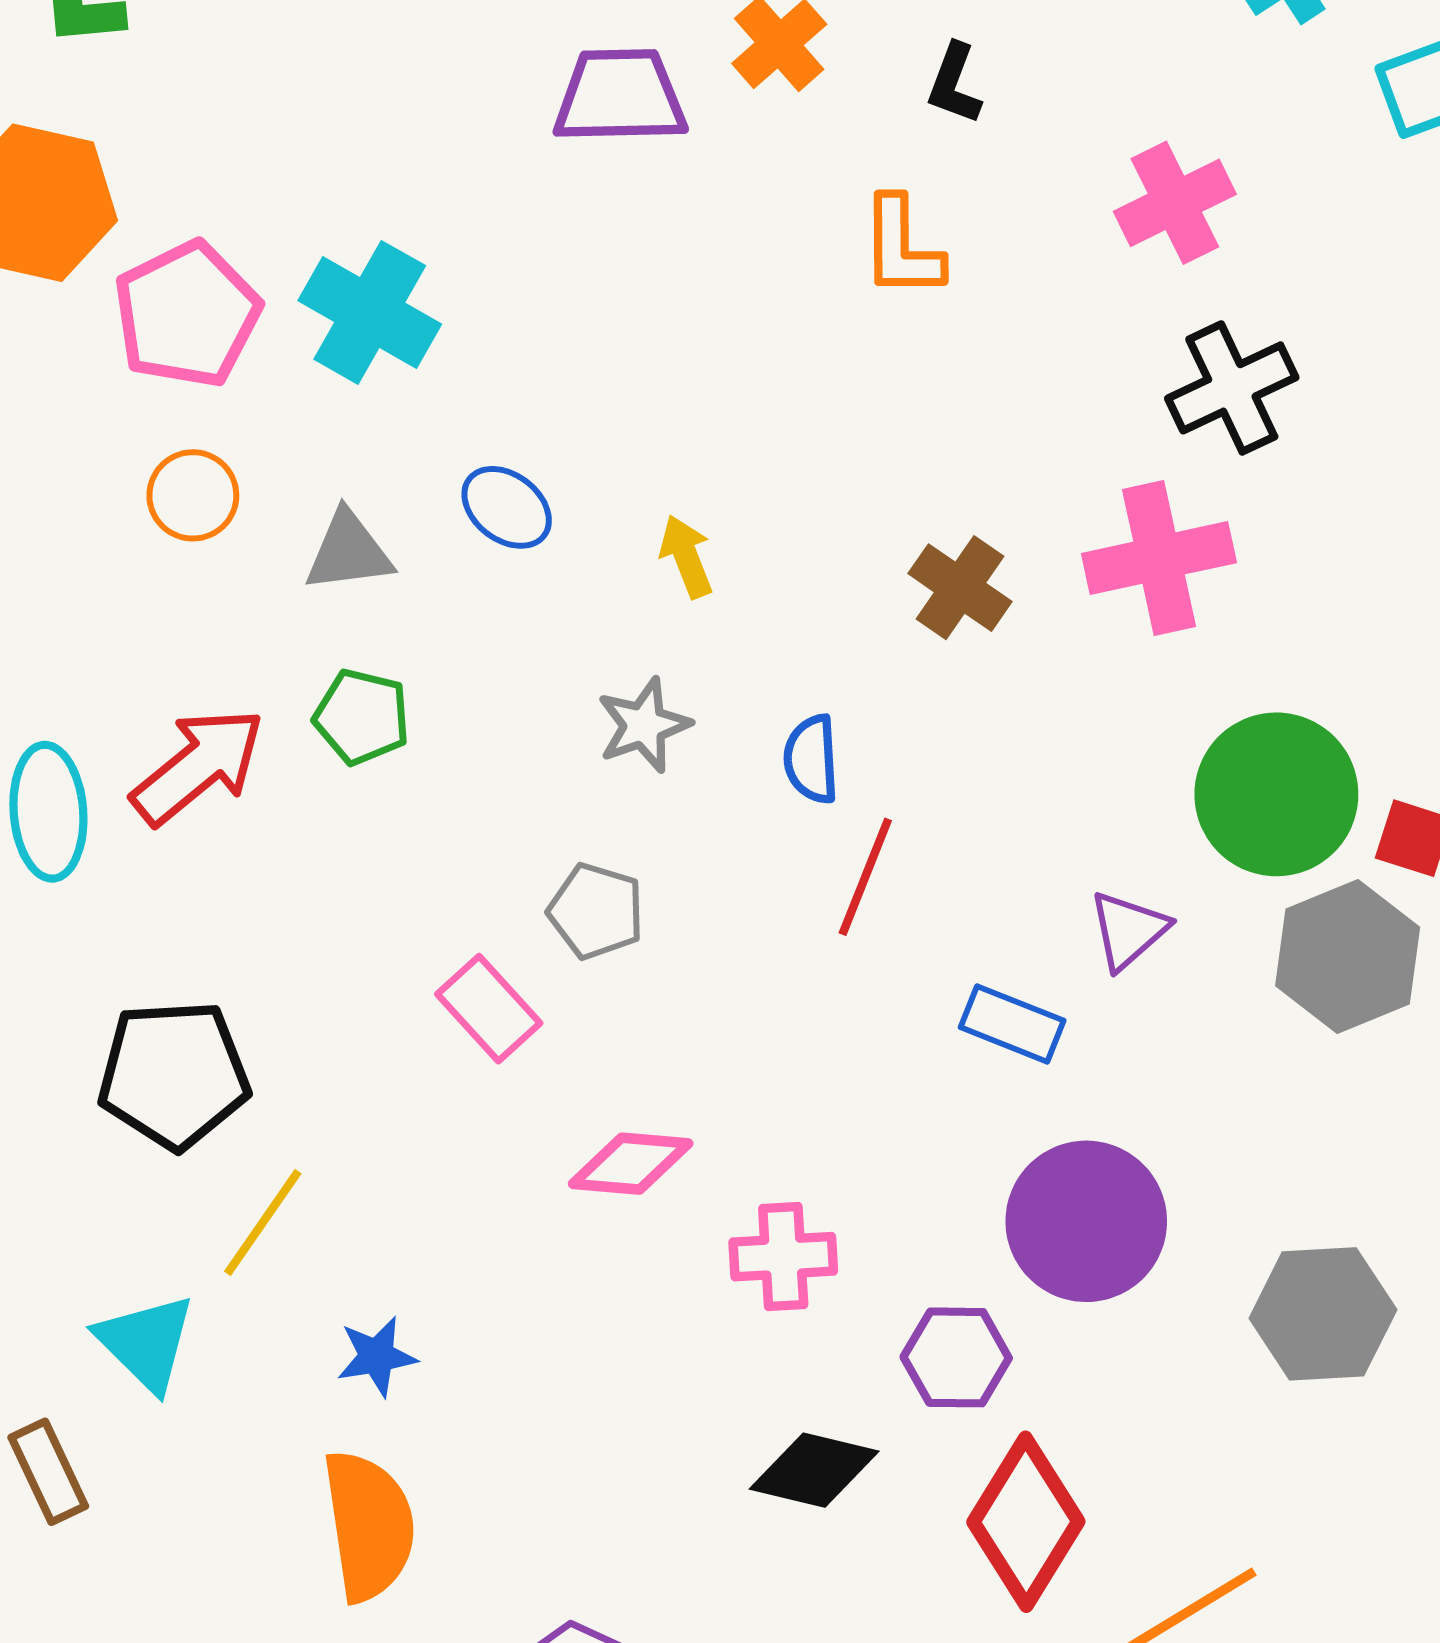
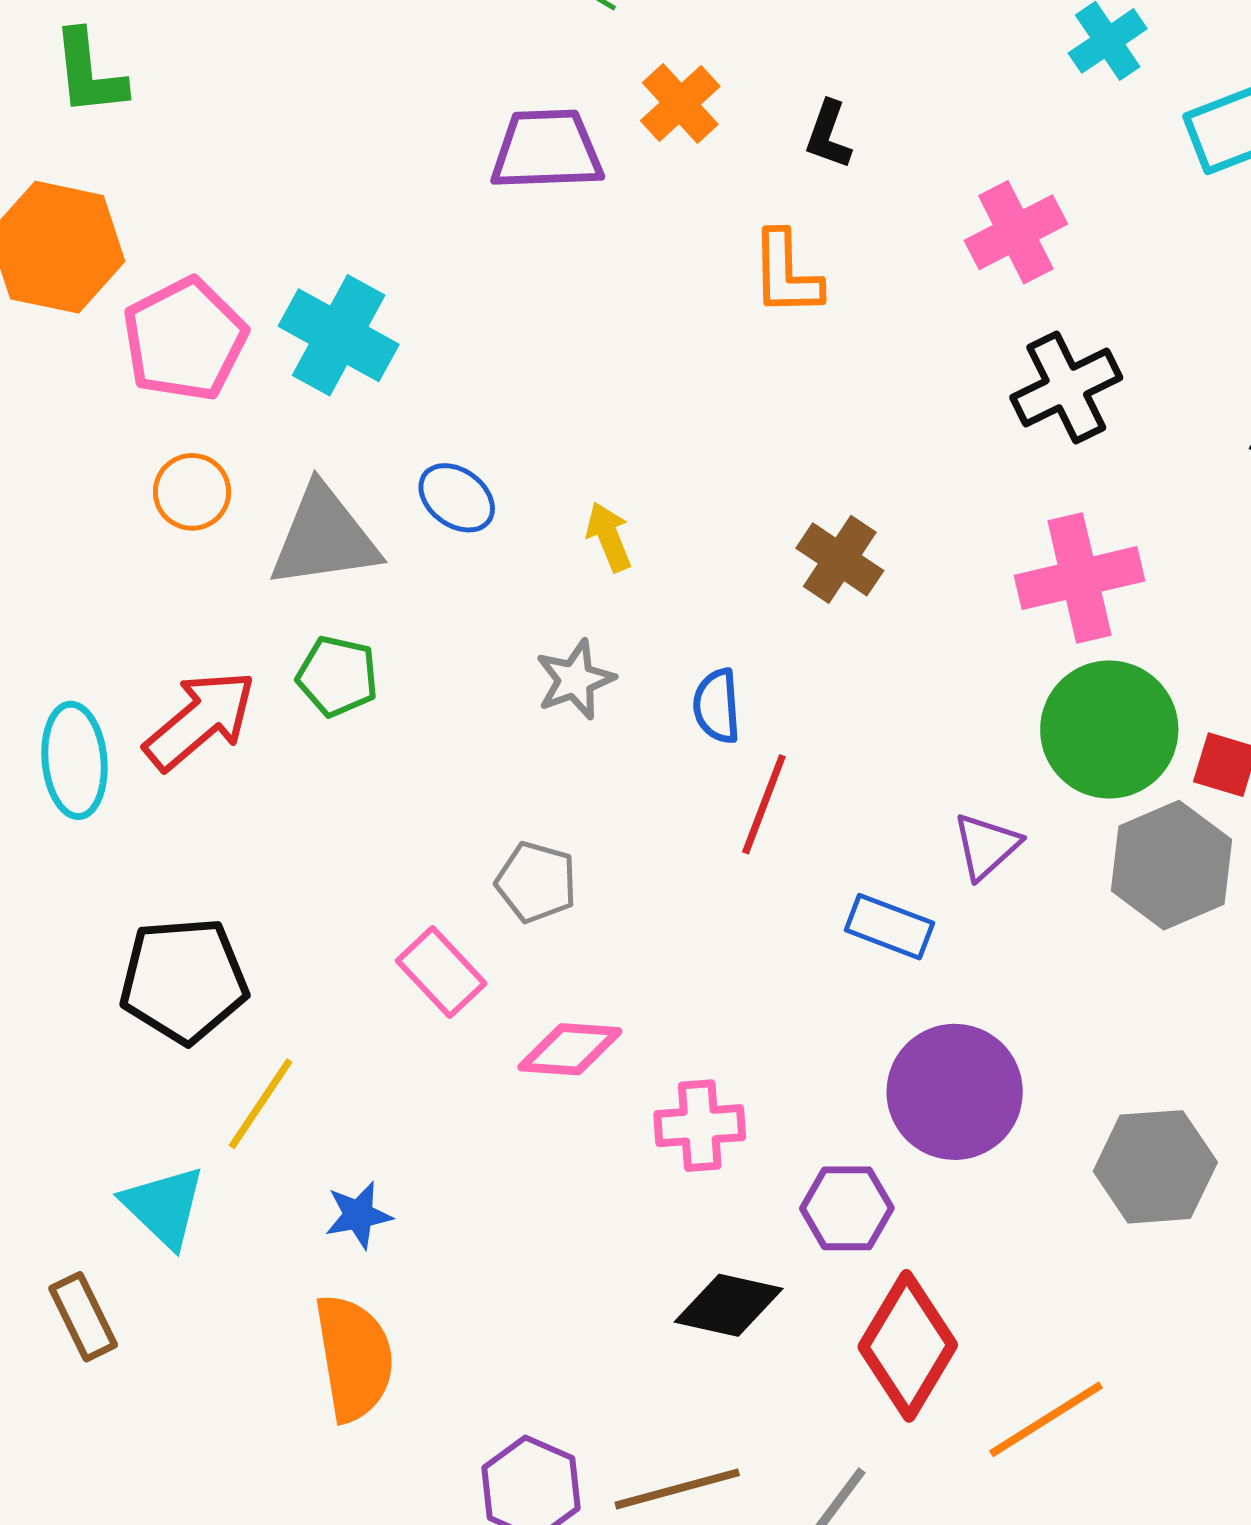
gray triangle: (349, 552) -> (324, 537), size x1.5
pink cross: (1159, 558) -> (1080, 578), moved
gray pentagon: (596, 911) -> (536, 882), moved
pink rectangle: (489, 1009) -> (441, 972), moved

